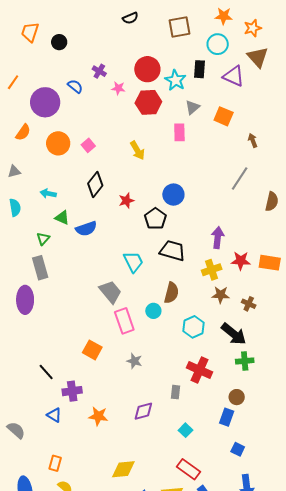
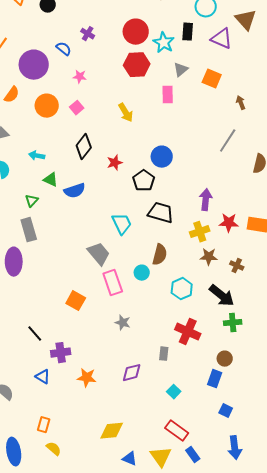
pink star: (118, 88) -> (80, 77), moved
orange square: (92, 350) -> (76, 301), moved

